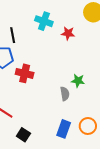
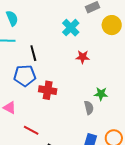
cyan cross: (44, 21) -> (71, 28), moved, turned 30
red star: (68, 33) -> (83, 57), moved

